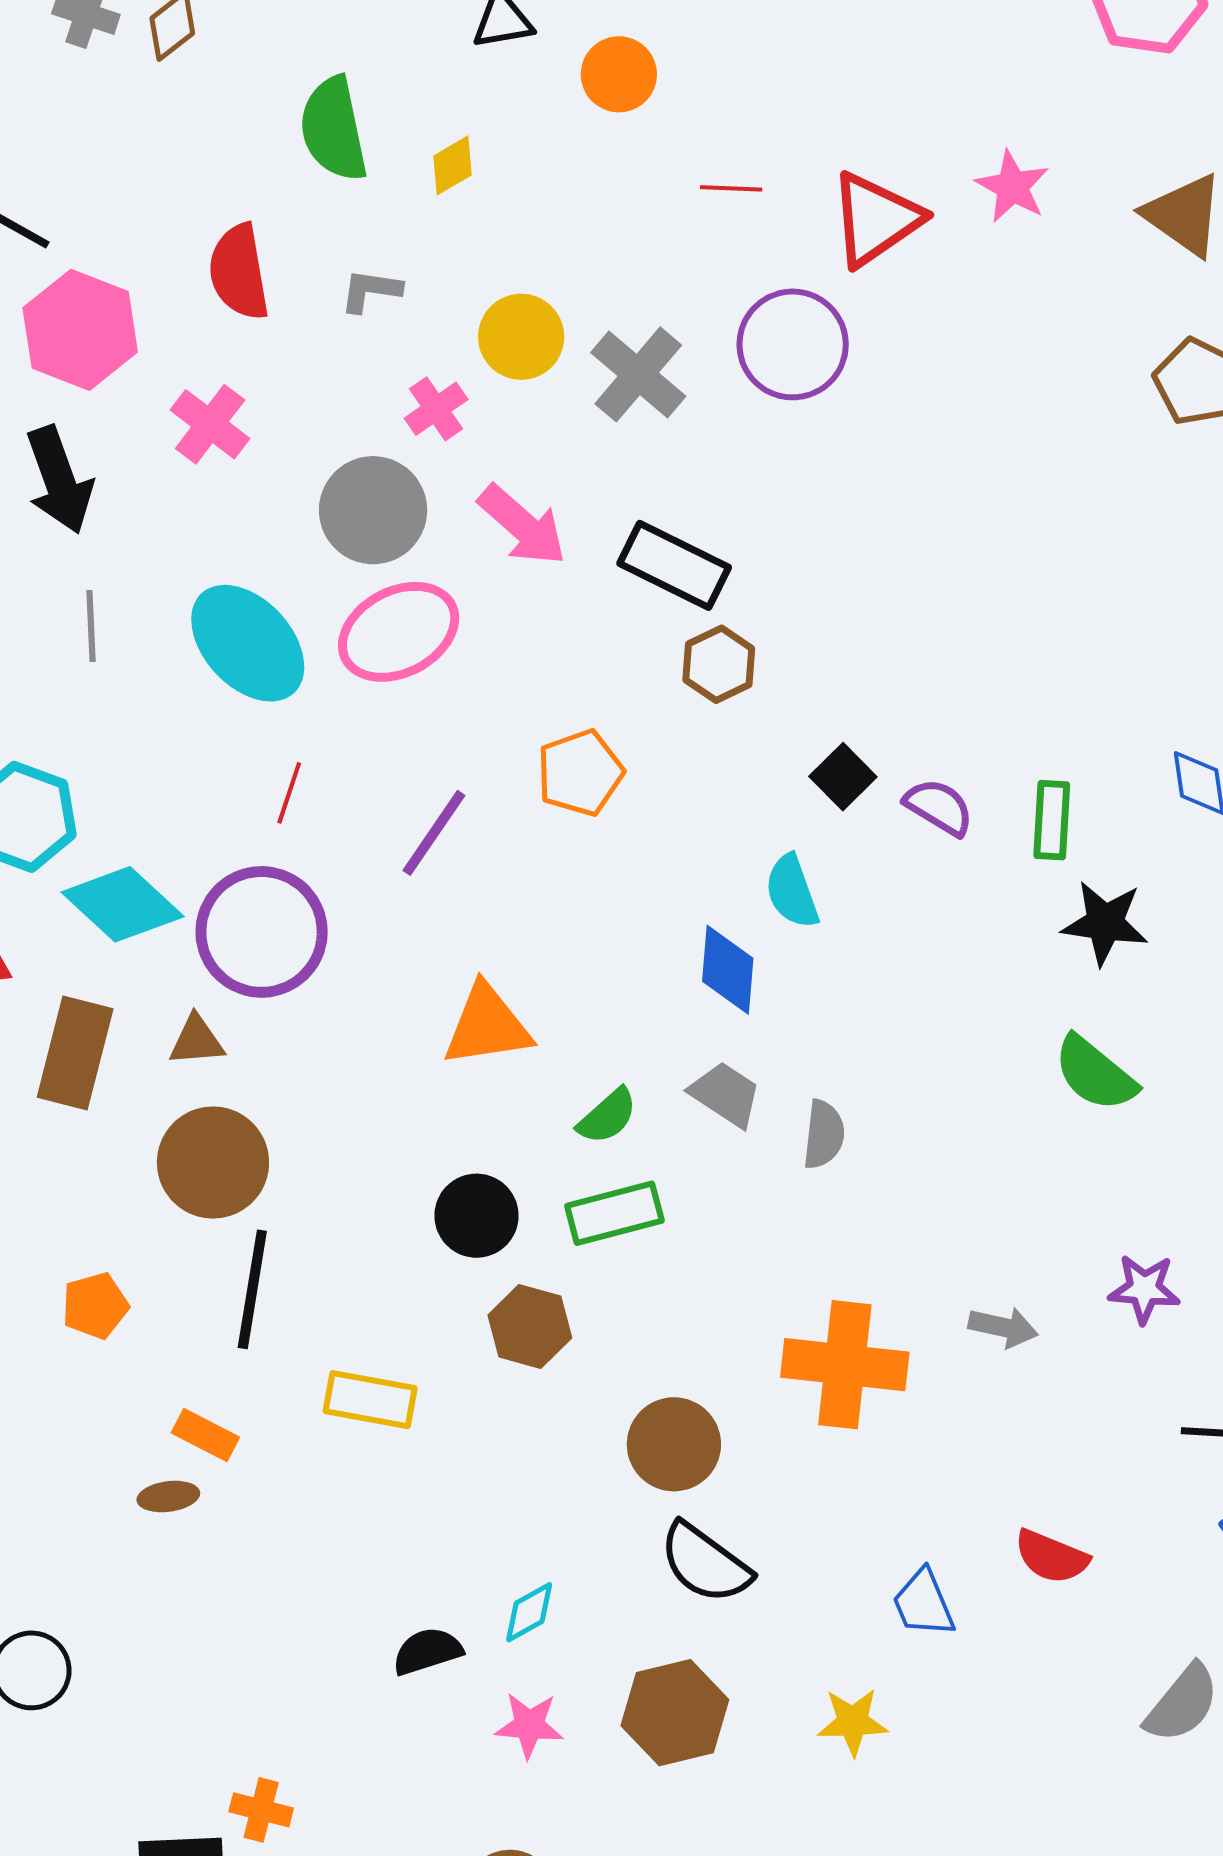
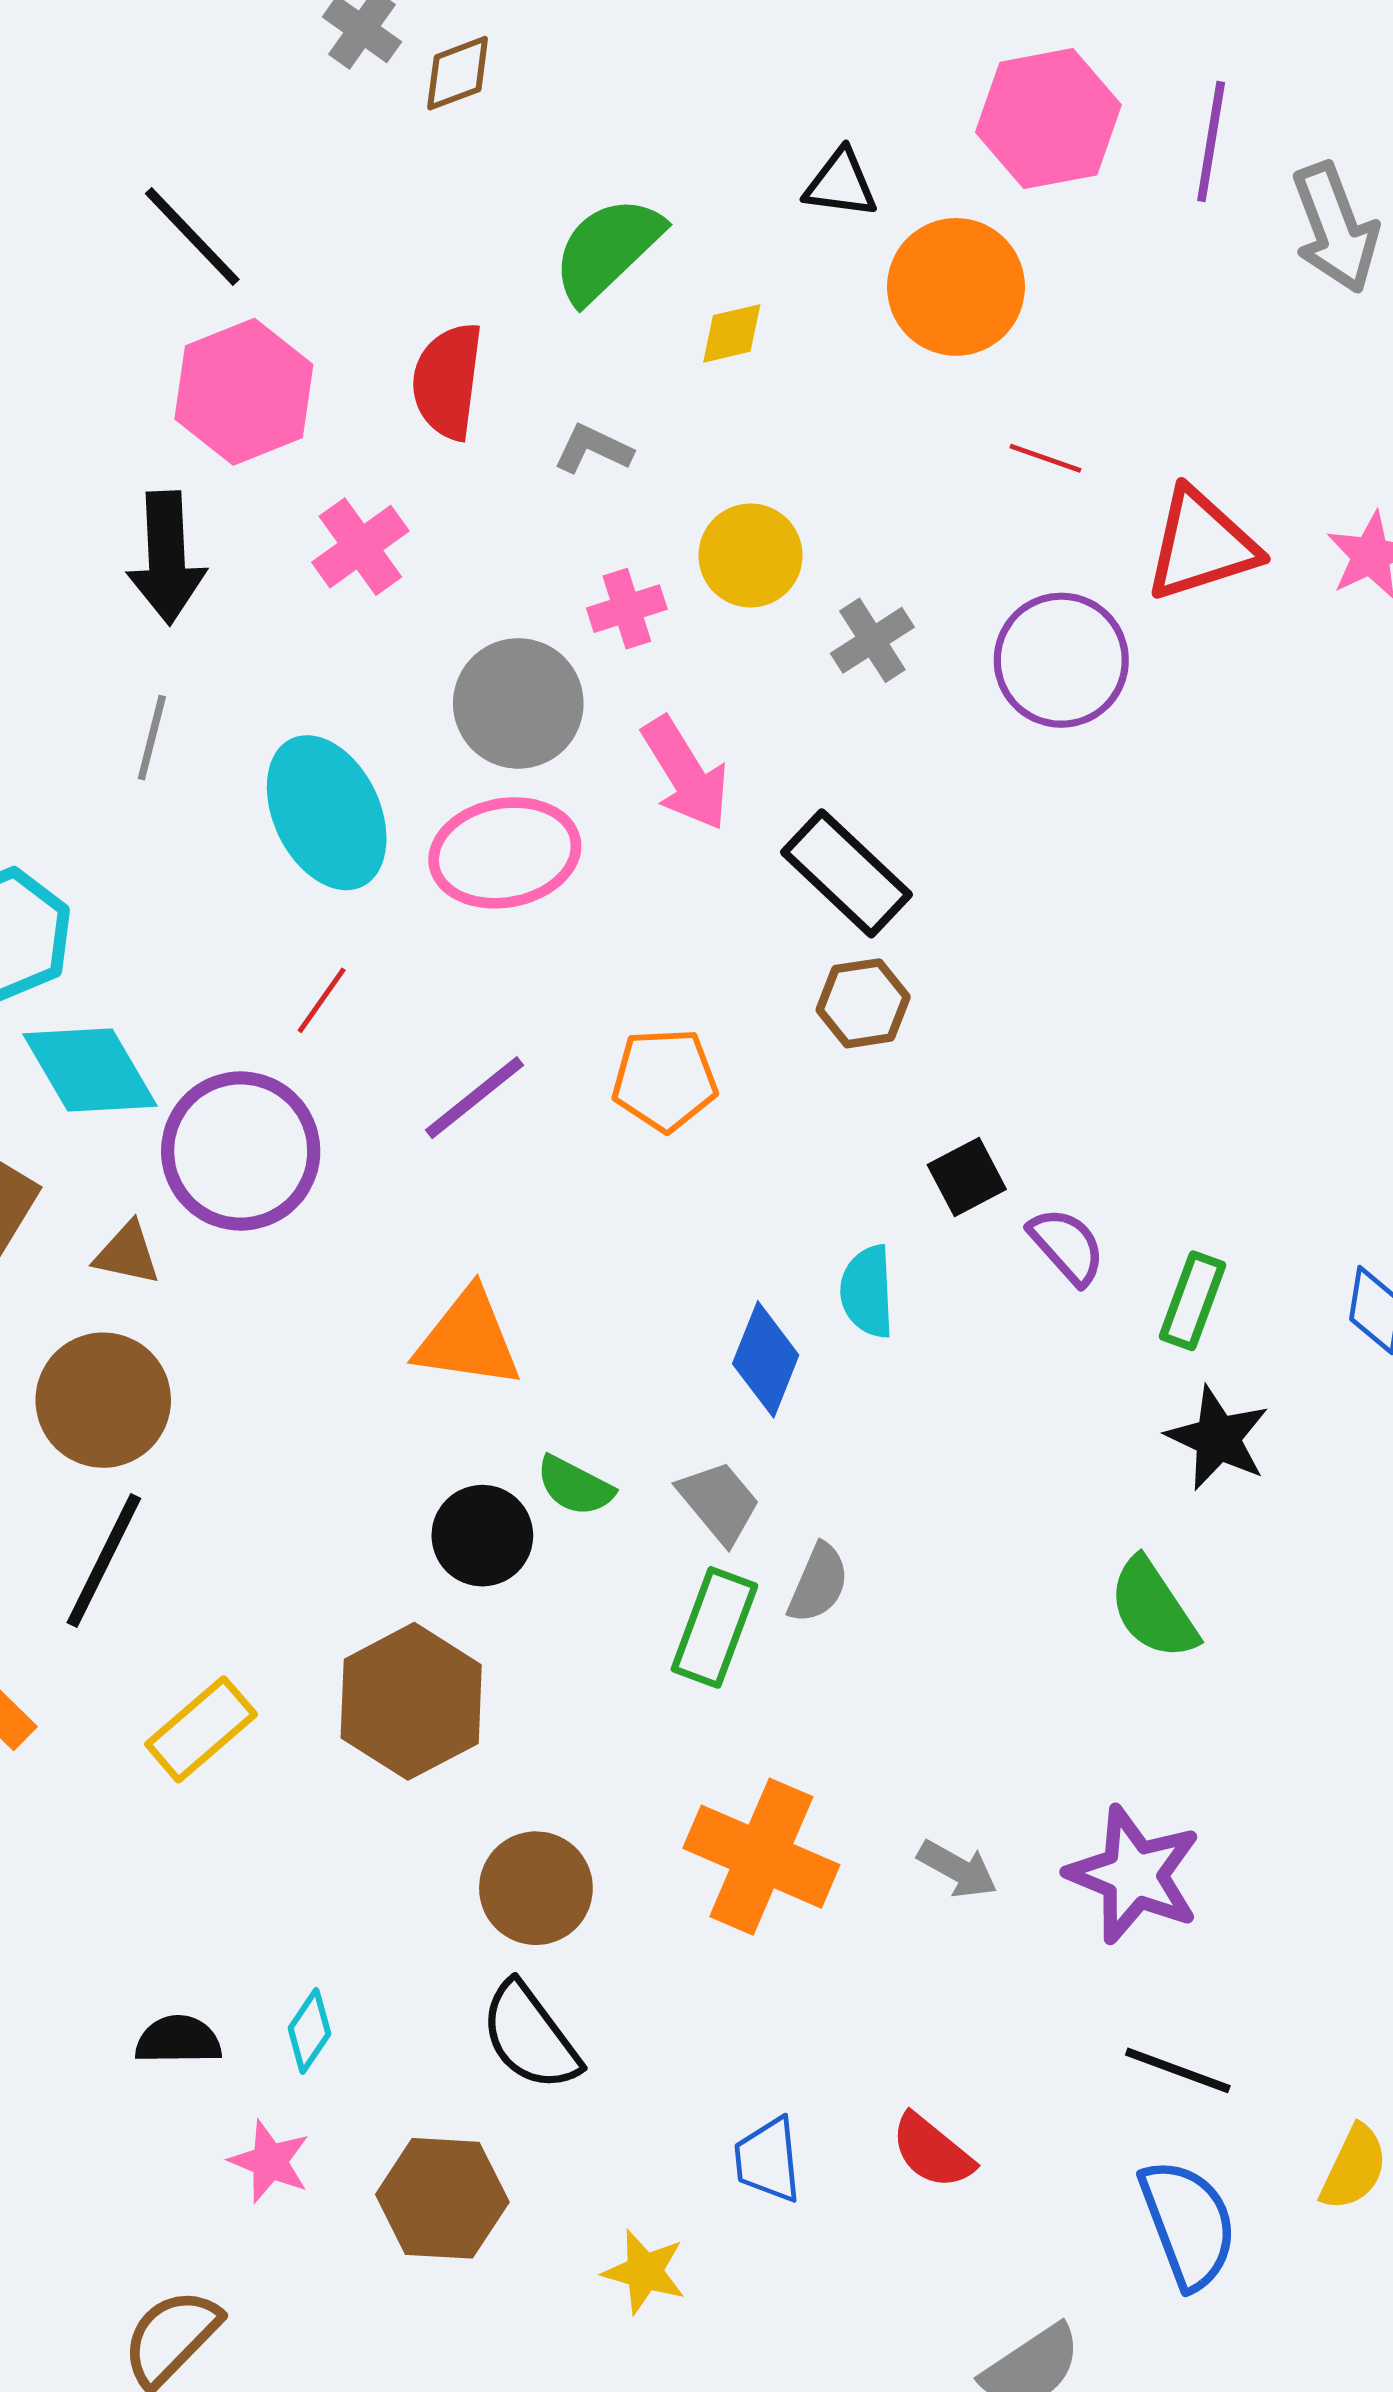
orange circle: (619, 74) -> (956, 287), size x1.5
green semicircle: (334, 129) -> (607, 249), turned 41
gray cross: (638, 374) -> (872, 640), size x0.7
green semicircle: (607, 1116) -> (575, 1486), turned 52
green rectangle: (614, 1213) -> (714, 1627), moved, turned -72
black circle: (476, 1216) -> (482, 1536), moved
purple star: (1144, 1289) -> (1134, 1875), size x1.6
brown hexagon: (530, 1327) -> (411, 1701), size x1.5
yellow rectangle: (370, 1400) -> (201, 1729), turned -68
cyan diamond: (529, 1612) -> (309, 2031), turned -44

